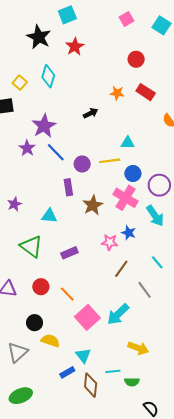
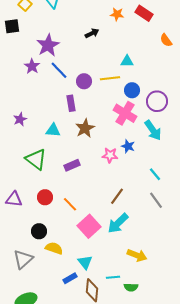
brown star: (93, 205) -> (85, 128), moved
brown line: (121, 269) -> (117, 196), moved
gray line: (145, 290) -> (156, 200), moved

